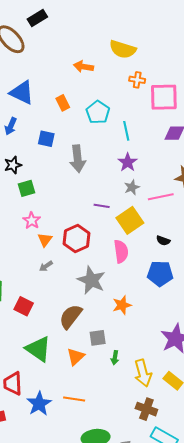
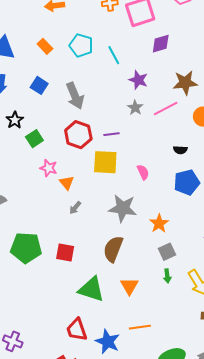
blue square: (46, 139) -> (39, 85), turned 36
purple star: (128, 162) -> (138, 80), moved
yellow square: (130, 220) -> (105, 162), moved, turned -36
red hexagon: (76, 238) -> (78, 135), moved
pink semicircle: (121, 251) -> (143, 172), size x0.7
gray square: (98, 338) -> (167, 252), moved

